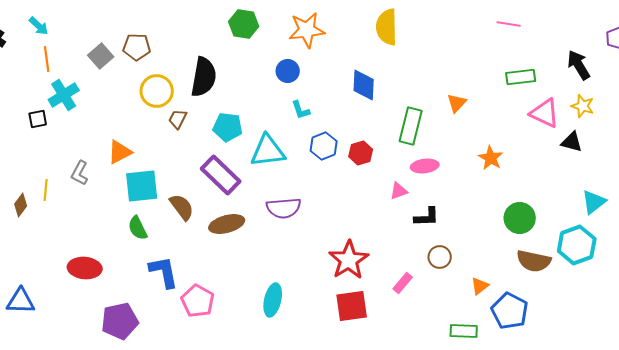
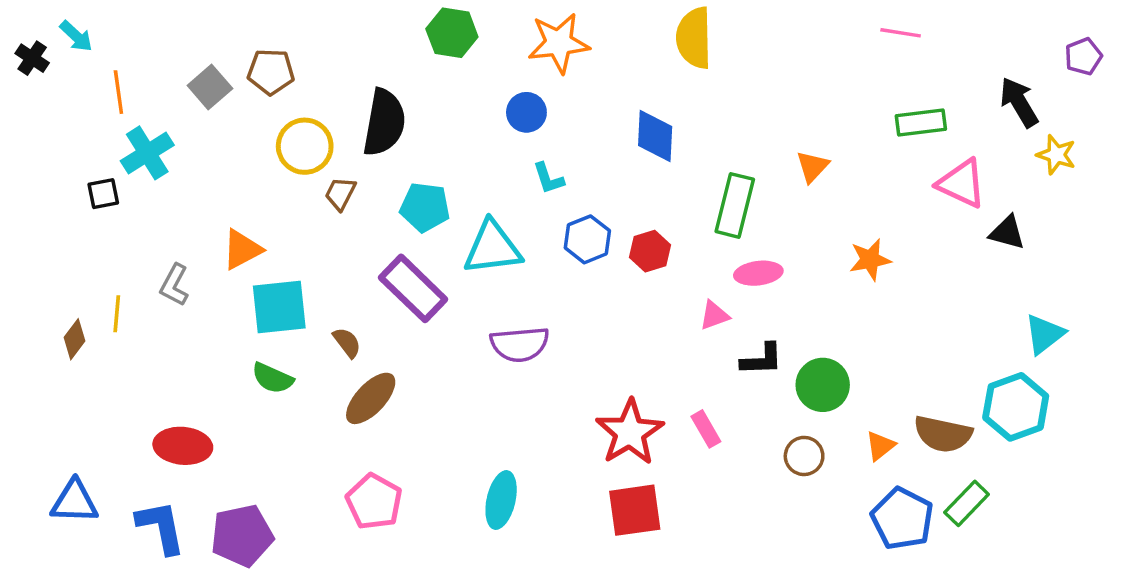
cyan arrow: (39, 26) -> (76, 36), moved
yellow star: (583, 106) -> (1056, 155), moved
orange star: (491, 158) -> (870, 260), turned 30
brown semicircle: (182, 207) -> (347, 343), size x0.7
green circle: (520, 218) -> (823, 385), moved
brown ellipse: (227, 224) -> (371, 398), moved, turned -32
green semicircle: (138, 228) -> (273, 378), turned -40
brown circle: (440, 257) -> (804, 456), moved
blue L-shape: (164, 272) -> (161, 527), moved
pink rectangle: (403, 283) -> (706, 429), moved, turned -70
orange triangle: (480, 286) -> (880, 446), moved
green rectangle: (464, 331) -> (967, 503), moved, turned -48

